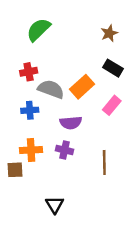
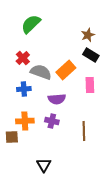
brown star: (109, 33) -> (88, 35), moved
red cross: (29, 72) -> (23, 58), turned -32
pink rectangle: (112, 105) -> (90, 85), turned -42

